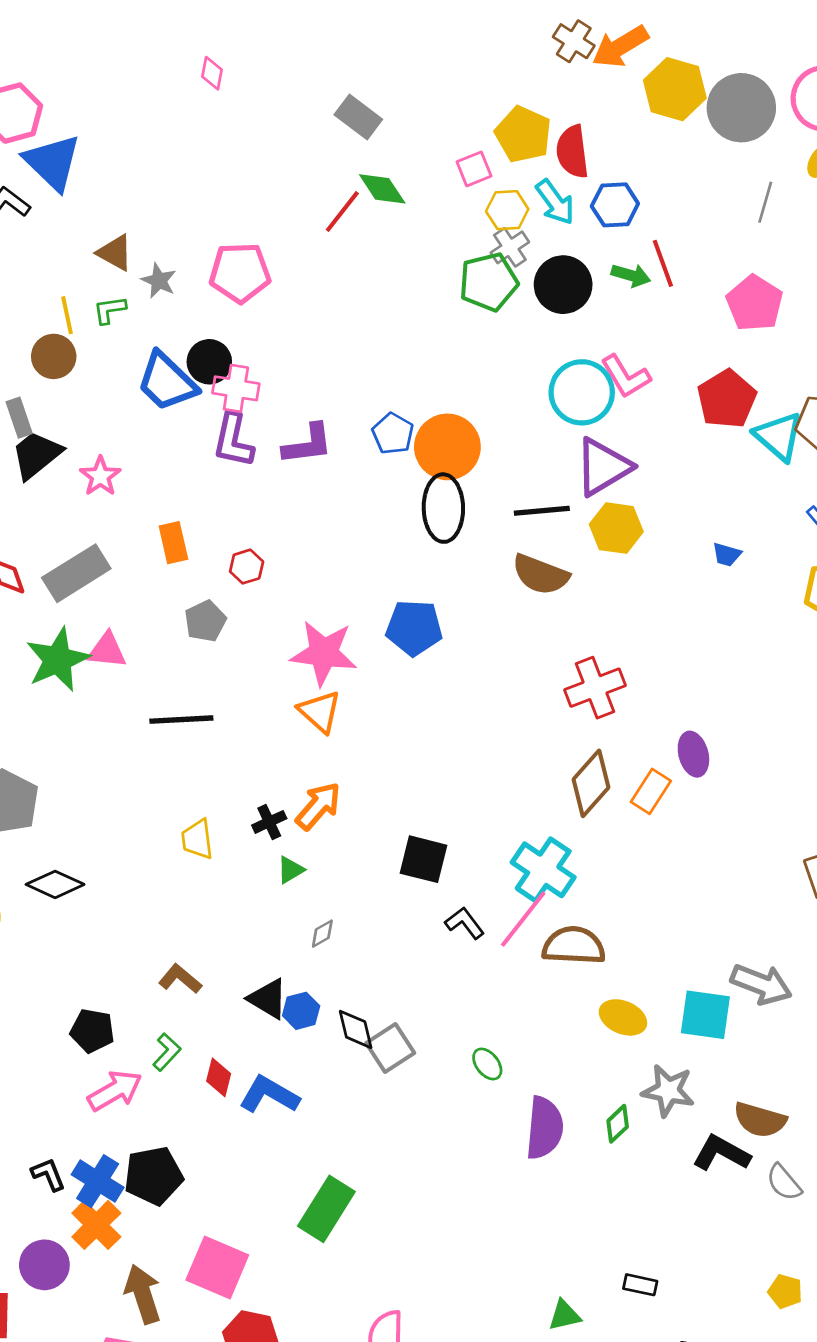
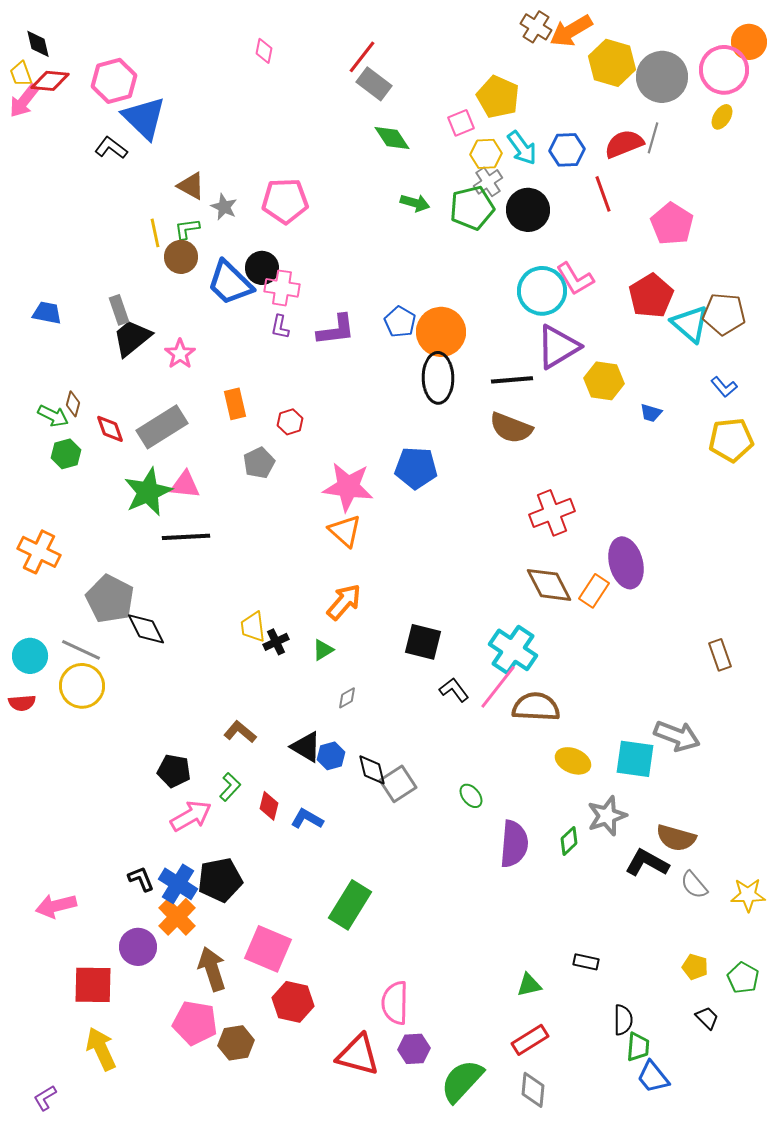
red semicircle: (572, 152) -> (624, 144), moved, turned 75
gray line: (765, 202) -> (653, 138), moved
red line: (342, 211) -> (362, 57), moved
green arrow: (631, 275) -> (415, 203), moved
brown circle: (54, 356) -> (181, 257), moved
purple L-shape: (233, 440) -> (280, 327), size x0.6
yellow hexagon: (616, 528) -> (604, 381), moved
black line: (181, 720) -> (186, 537), moved
purple ellipse: (693, 754) -> (626, 563), size x1.5
brown diamond: (591, 783) -> (549, 585), turned -69
black cross: (269, 822) -> (276, 642), moved
black diamond: (55, 884) -> (146, 629), moved, turned 39
gray star: (668, 1091) -> (607, 816), turned -30
blue L-shape: (269, 1095) -> (307, 819), size x0.7

